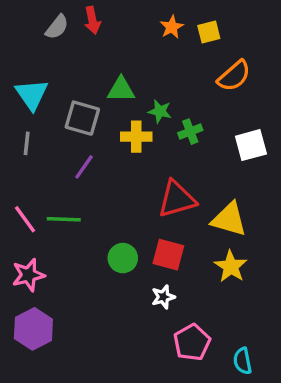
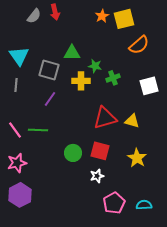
yellow square: (209, 32) -> (124, 19), size x1.5
yellow triangle: (229, 219) -> (132, 121), moved, size x0.7
cyan semicircle: (243, 361) -> (144, 205), moved, turned 98

